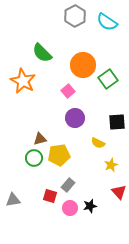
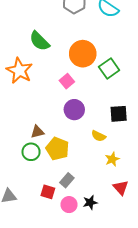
yellow pentagon: (59, 155) -> (57, 149), turned 30

